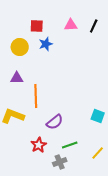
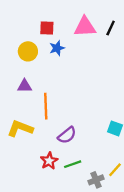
pink triangle: (71, 25) -> (85, 27), size x1.5
green line: (70, 145) -> (73, 164), moved
gray cross: (60, 162) -> (96, 180), moved

